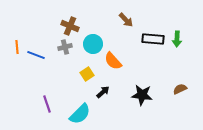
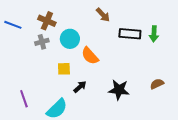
blue line: (36, 55) -> (13, 25), moved
yellow square: (87, 74) -> (64, 69), turned 32

